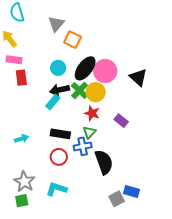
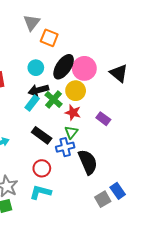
green cross: (80, 90) -> (53, 99), moved
black rectangle: (60, 134) -> (42, 135), turned 30
red circle: (59, 157) -> (42, 168), moved
blue rectangle: (131, 192) -> (118, 191), turned 42

